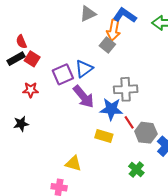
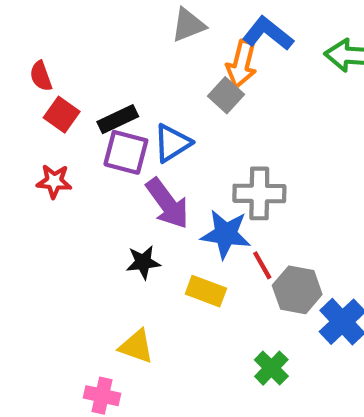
black rectangle: (16, 59) -> (118, 119), moved
purple square: (63, 74) -> (126, 152), turned 35
black star: (21, 124) -> (143, 262), moved

